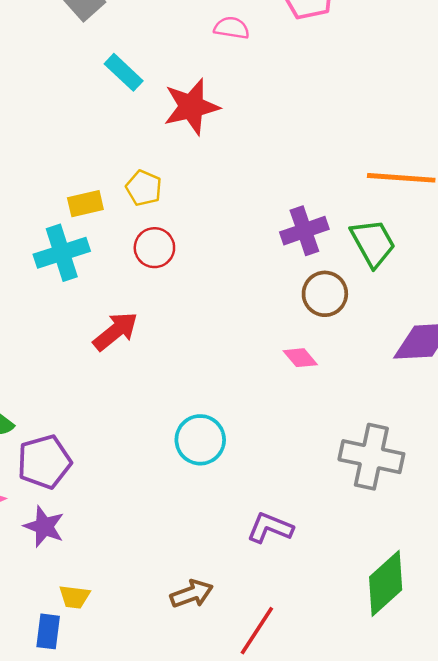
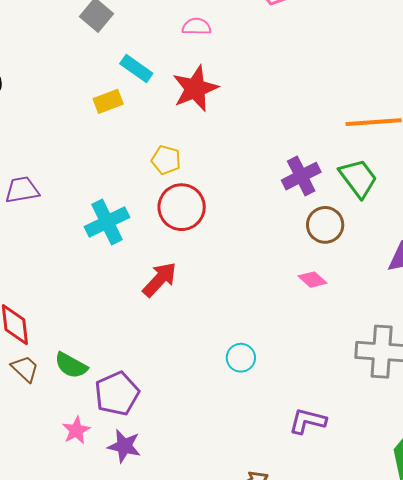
pink semicircle: (232, 28) -> (196, 27), moved
yellow rectangle: (85, 204) -> (108, 101), moved
red circle: (154, 248) -> (182, 207), size x1.4
cyan circle: (200, 440) -> (241, 358), size x0.7

